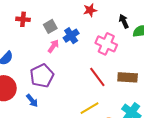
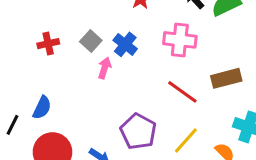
purple pentagon: (42, 76) -> (138, 132), moved

